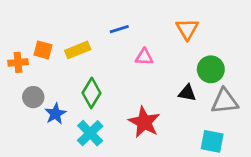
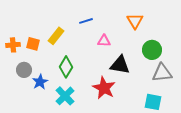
orange square: (43, 50) -> (33, 44), moved
yellow rectangle: (78, 50) -> (56, 36), turned -30
black triangle: (187, 93) -> (120, 65), moved, size x1.5

